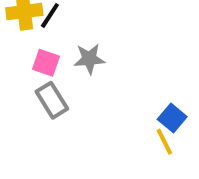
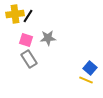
yellow line: (164, 142) -> (86, 80), turned -40

